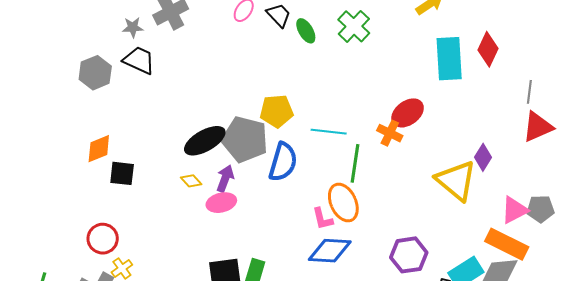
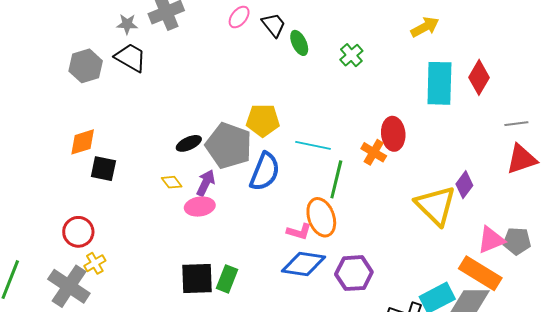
green cross: (354, 26) -> (351, 55), moved, size x0.7
gray line: (529, 92) -> (516, 124), turned 70
red ellipse: (408, 113) -> (393, 134), turned -64
black ellipse: (205, 141) -> (189, 143), size x0.6
pink L-shape: (322, 219) -> (299, 232), turned -65
purple hexagon: (409, 255) -> (354, 273), moved

